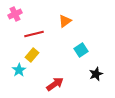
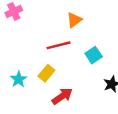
red line: (34, 34) -> (58, 45), moved
yellow rectangle: (32, 55) -> (46, 73), moved

